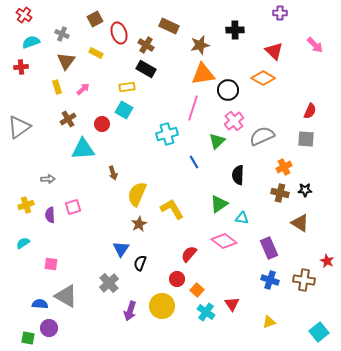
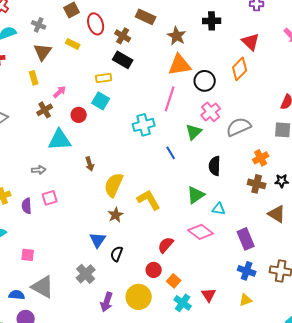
brown star: (200, 45) -> (177, 36), turned -30
orange diamond: (263, 78) -> (240, 69), turned -75
pink arrow: (83, 89) -> (60, 92), moved
gray arrow: (48, 179) -> (39, 170), moved
yellow triangle: (269, 322) -> (246, 300), moved

